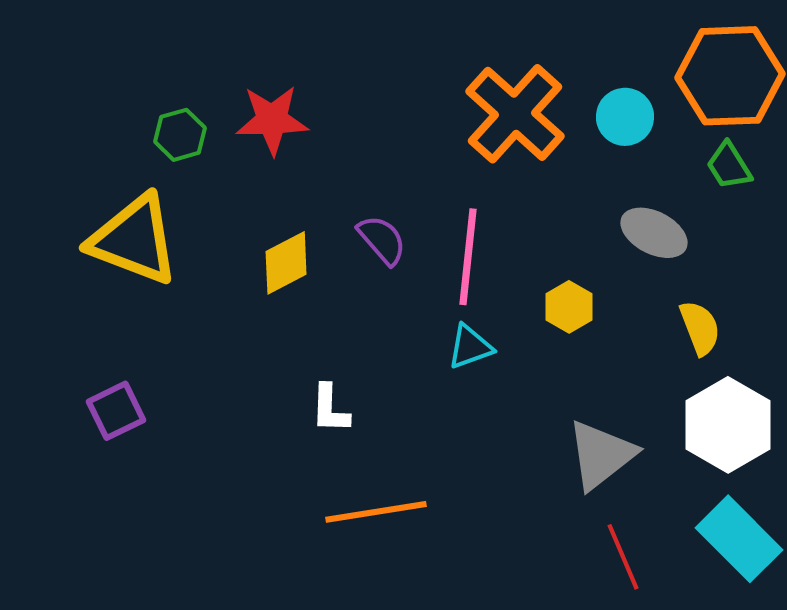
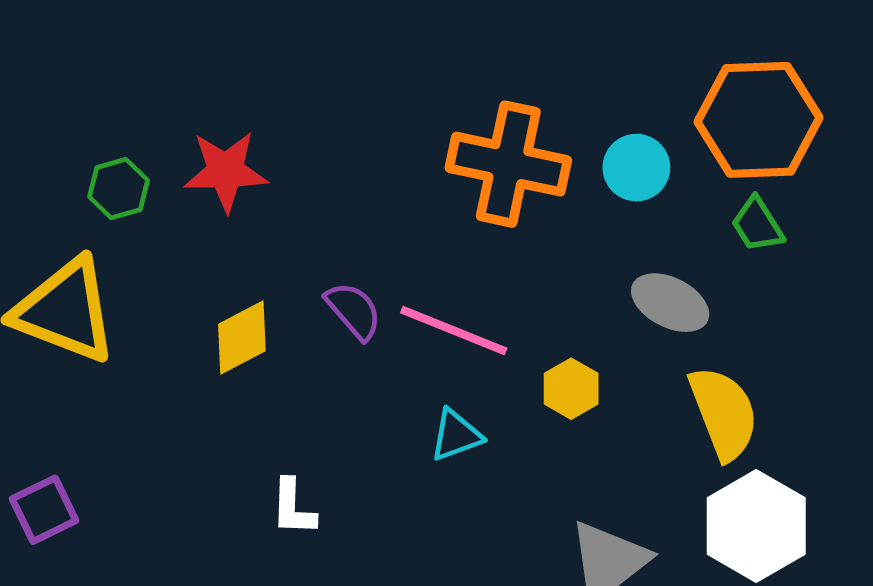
orange cross: (515, 114) -> (508, 164), turned -30
pink line: (468, 257) -> (454, 330), turned -74
yellow semicircle: (700, 328) -> (724, 413), size x1.5

